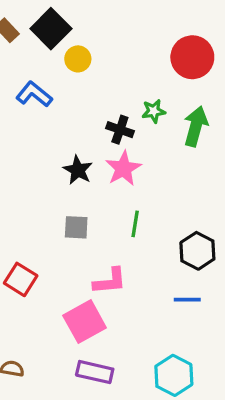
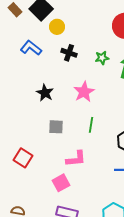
black cross: (120, 130) -> (69, 53), moved
black star: (78, 170) -> (45, 93), moved
pink square: (85, 322) -> (61, 183), size x0.7

